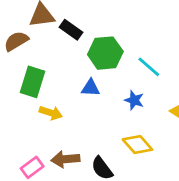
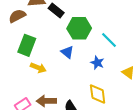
blue triangle: (91, 88) -> (67, 52), turned 32
yellow diamond: (137, 145) -> (98, 94), turned 30

